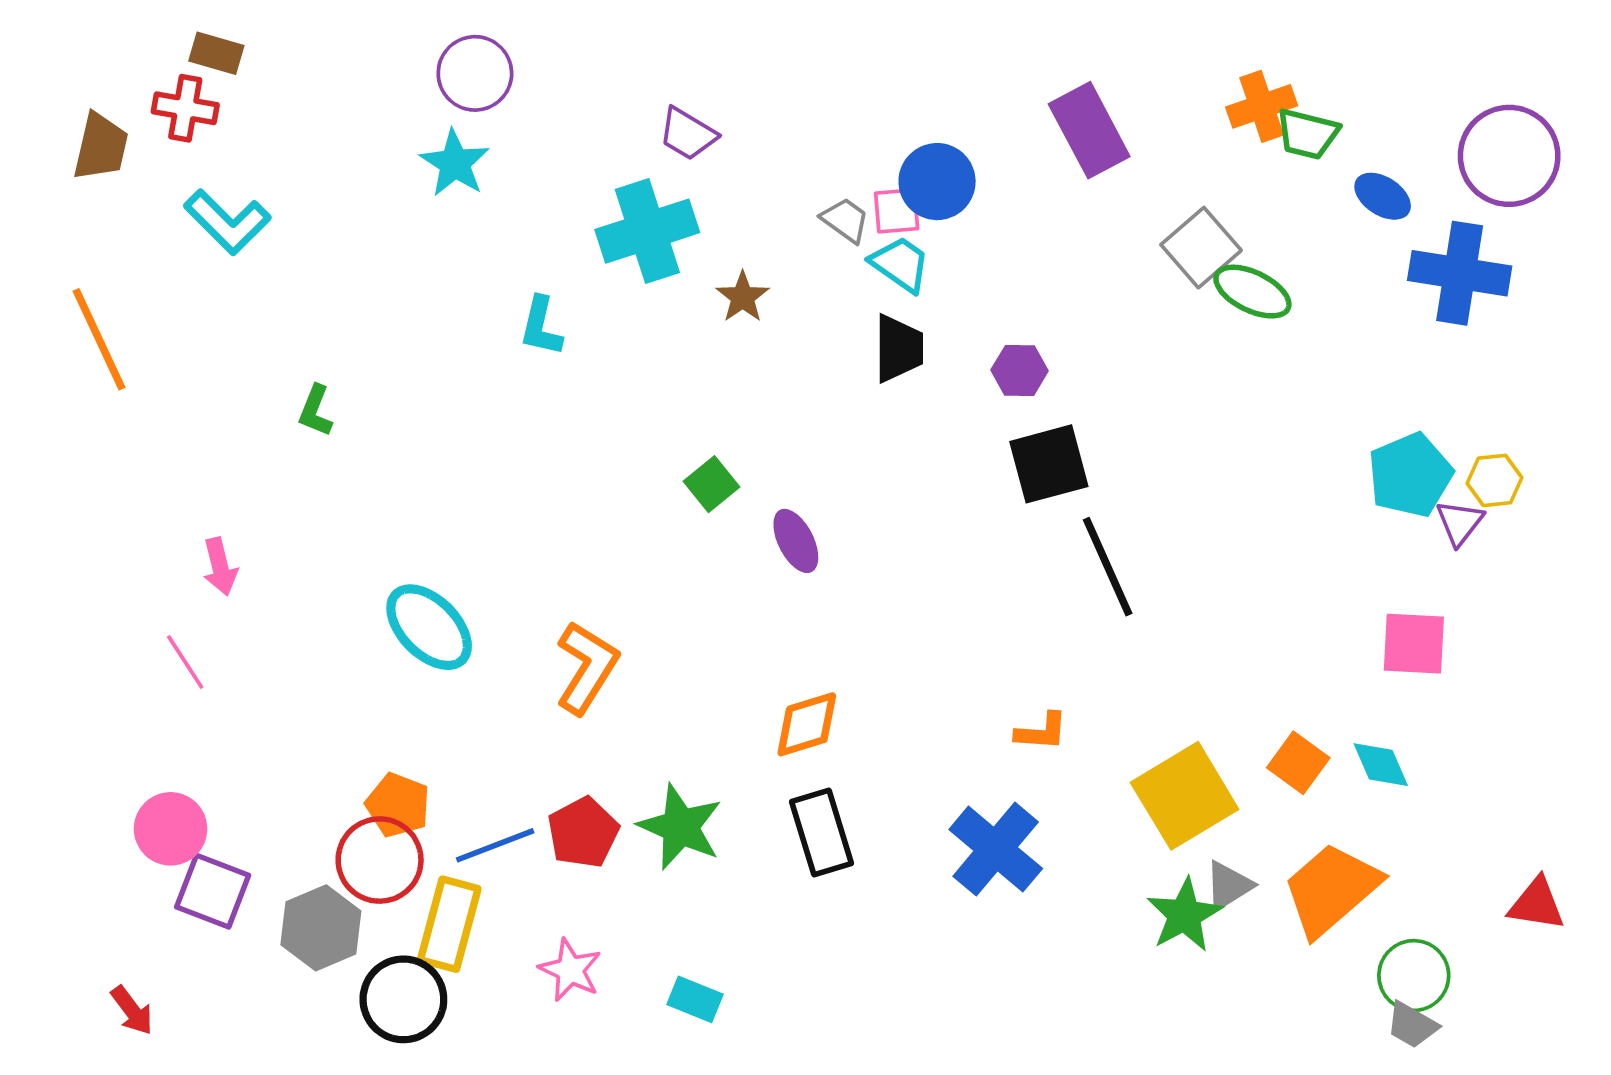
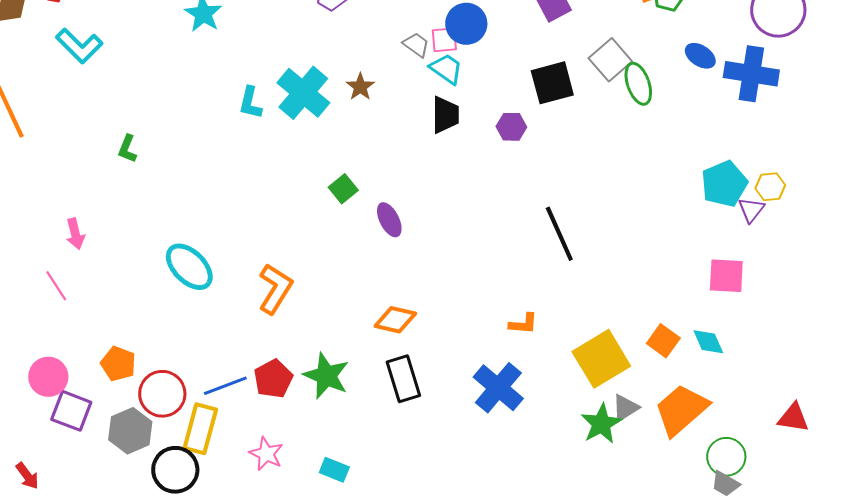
blue ellipse: (1383, 196) -> (700, 56), moved
cyan cross: (647, 231) -> (303, 93), moved, turned -32
green ellipse: (1252, 292) -> (638, 84), turned 45
black square: (1049, 464) -> (552, 83), moved
orange diamond: (807, 724) -> (395, 320), turned 30
orange pentagon: (398, 805) -> (118, 364), moved

